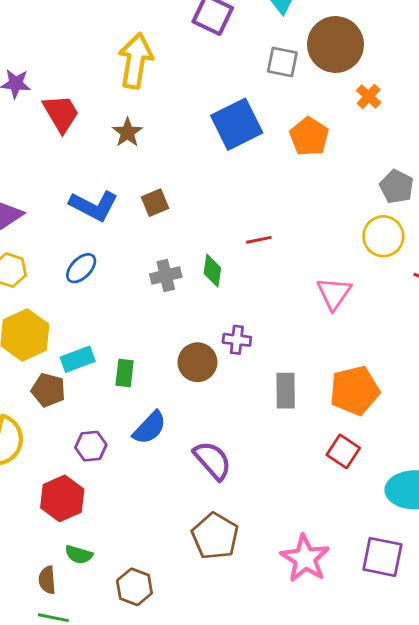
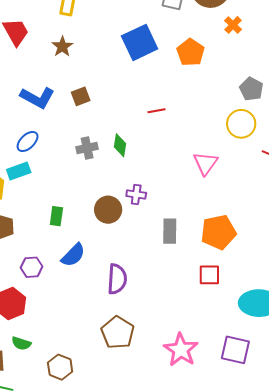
red line: (259, 240) -> (156, 111), moved
cyan rectangle: (78, 359) -> (19, 171), moved
red square: (343, 451) -> (209, 275), turned -35
purple semicircle: (212, 460) -> (117, 279), turned 44

